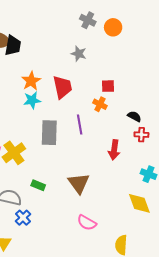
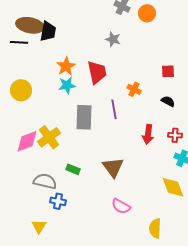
red square: (108, 86) -> (168, 71), moved
red cross: (141, 135) -> (175, 135), moved
blue cross: (23, 218) -> (58, 201), turned -35

